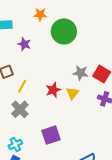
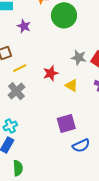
yellow line: (22, 86) -> (20, 68), turned 32
yellow triangle: (72, 93) -> (72, 85), moved, turned -40
purple square: (51, 135) -> (66, 123), moved

